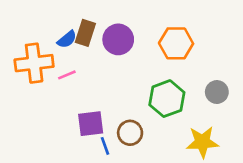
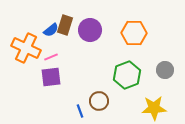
orange cross: (34, 63) -> (26, 48), turned 32
purple square: (91, 124) -> (51, 77), moved

